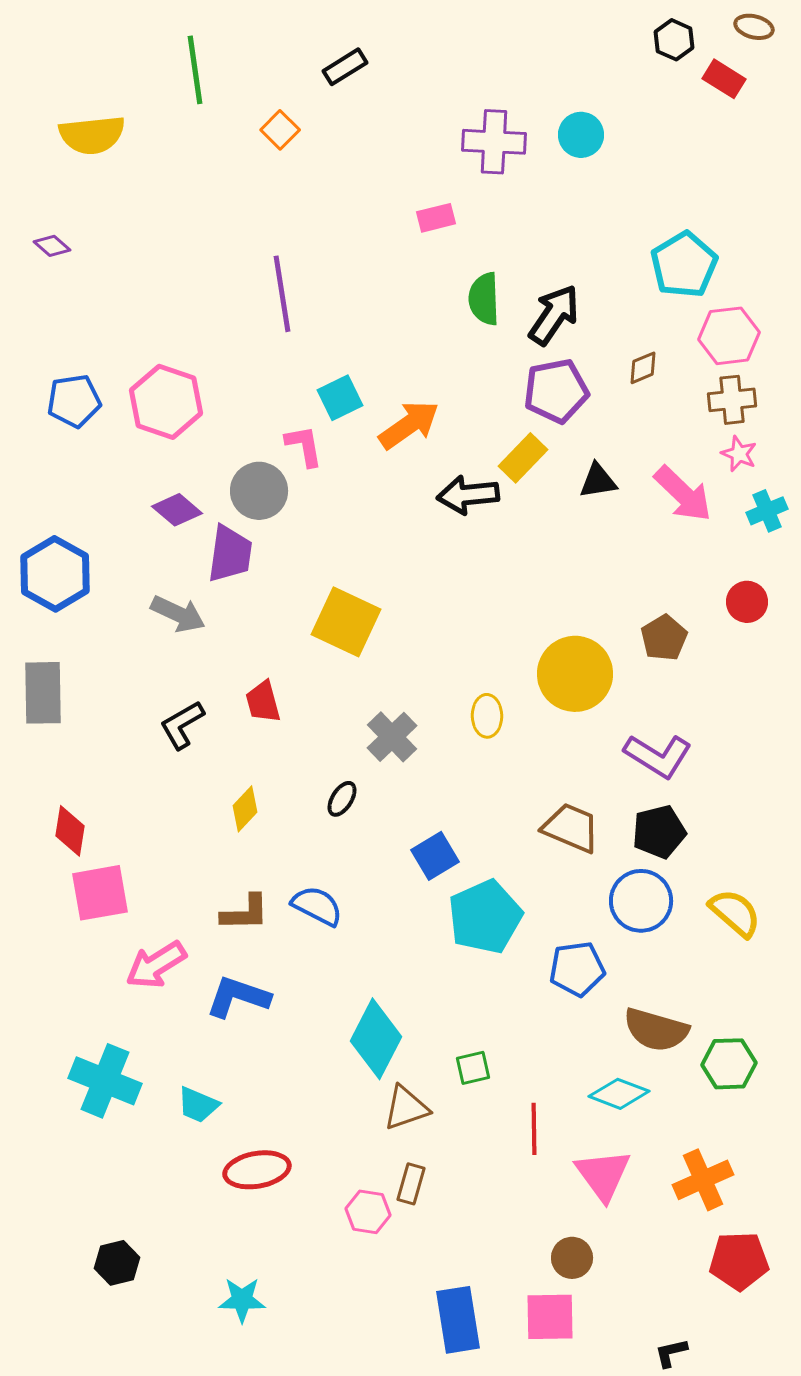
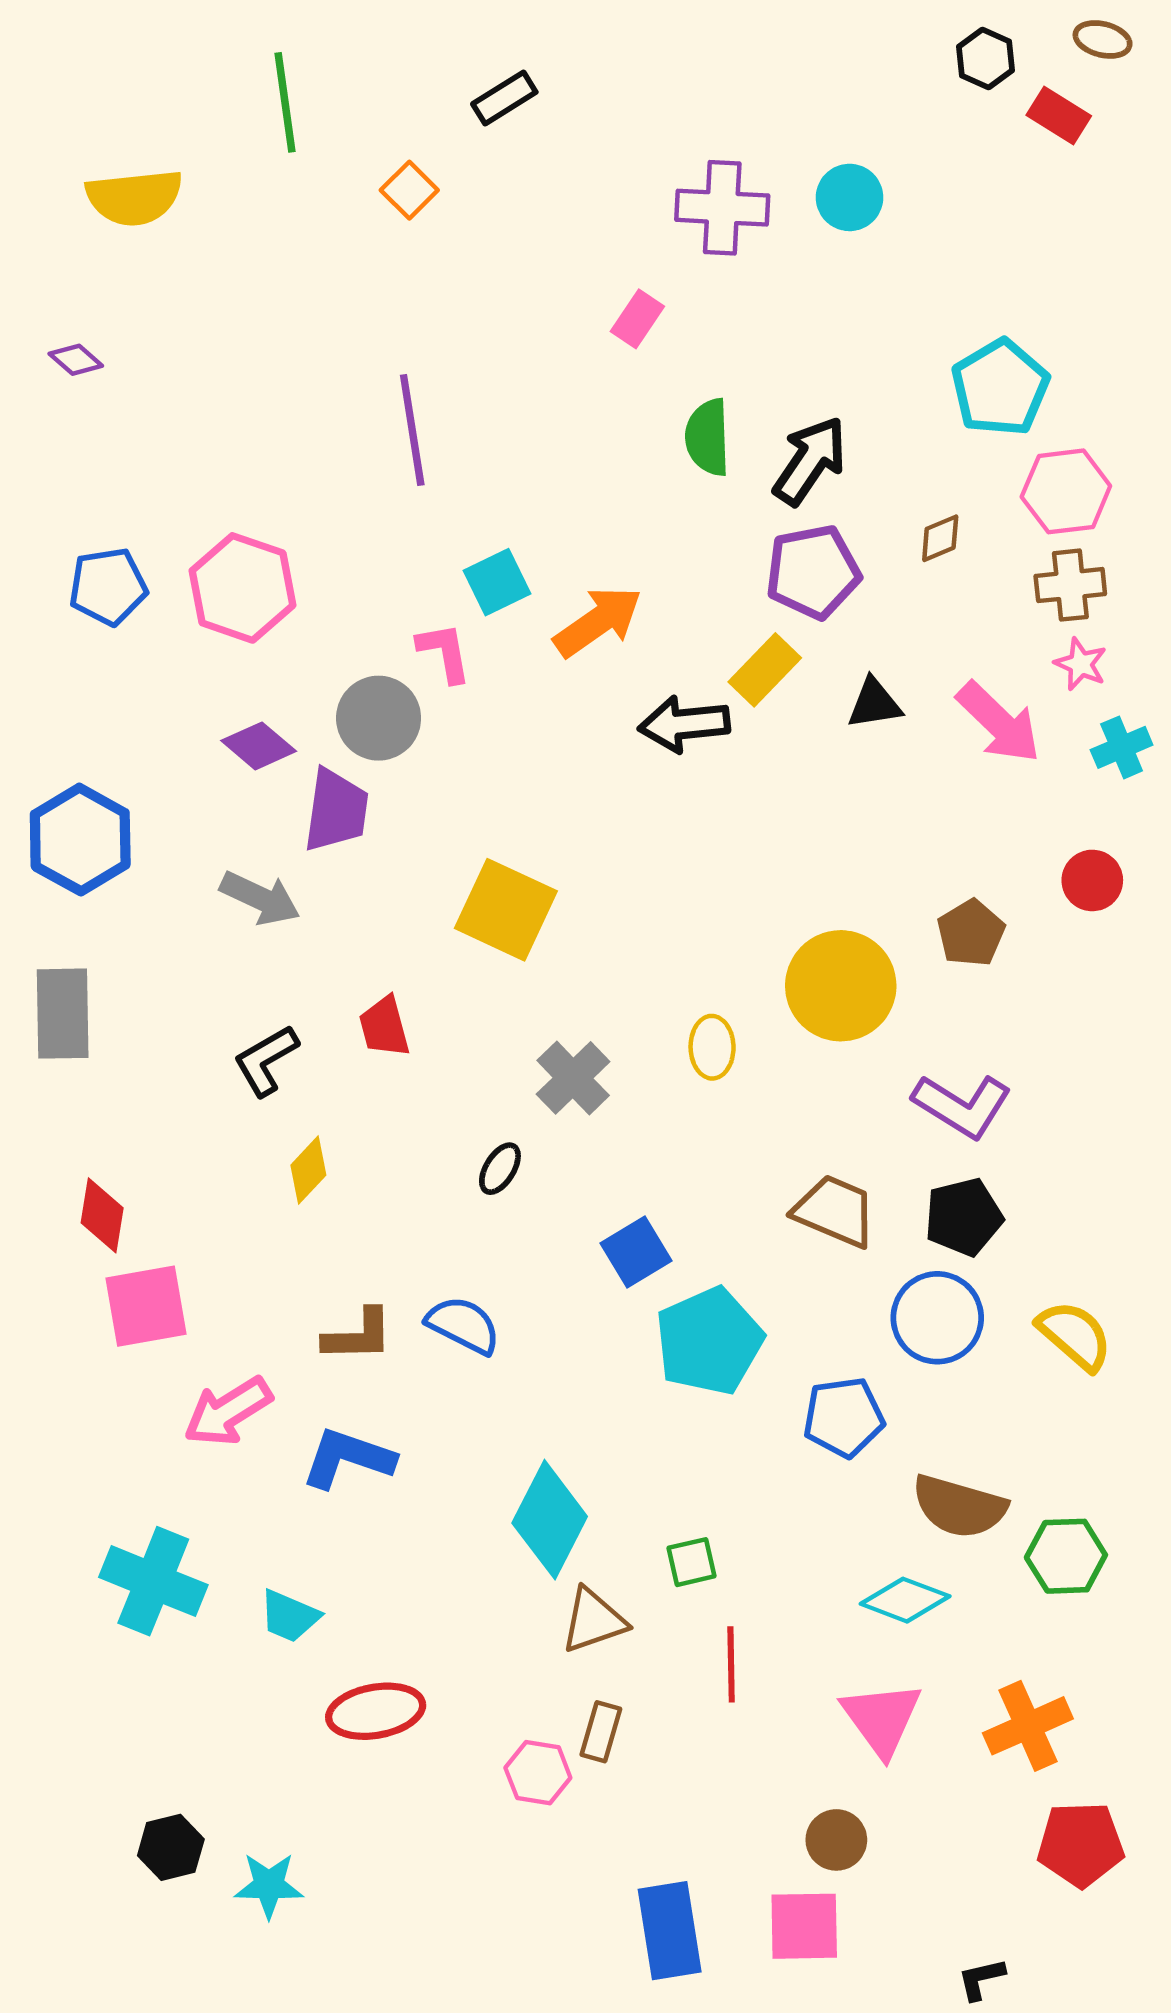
pink rectangle: (436, 218) -> (637, 319), turned -42
yellow diamond: (245, 809) -> (308, 1170), moved
red line: (534, 1129) -> (731, 1664), moved
cyan star: (242, 1300) -> (269, 1885), moved

